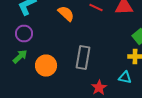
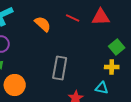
orange circle: (46, 66) -> (15, 85), moved

